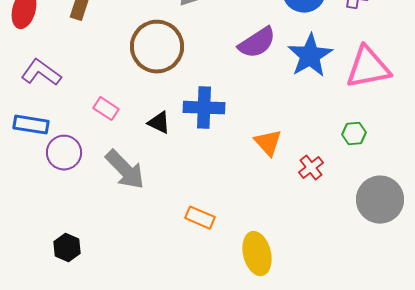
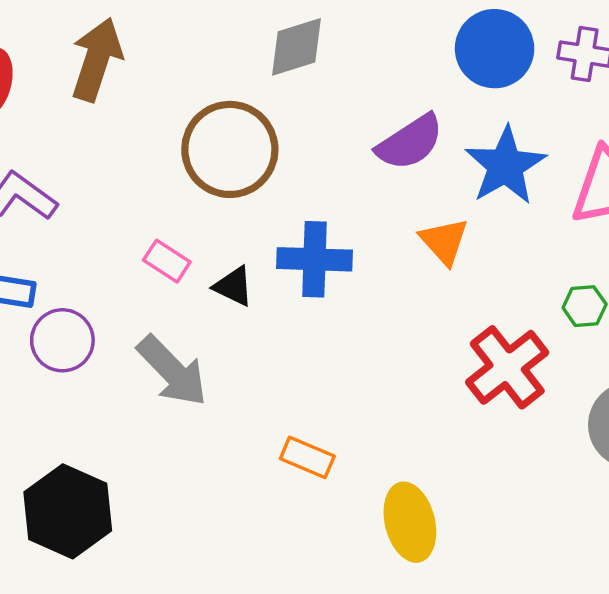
pink rectangle: (106, 109) -> (167, 261), moved
orange triangle: (268, 143) -> (444, 241), moved
red cross: (311, 168) -> (507, 367), size x1.8
black hexagon: (67, 248) -> (68, 511), size x1.8

